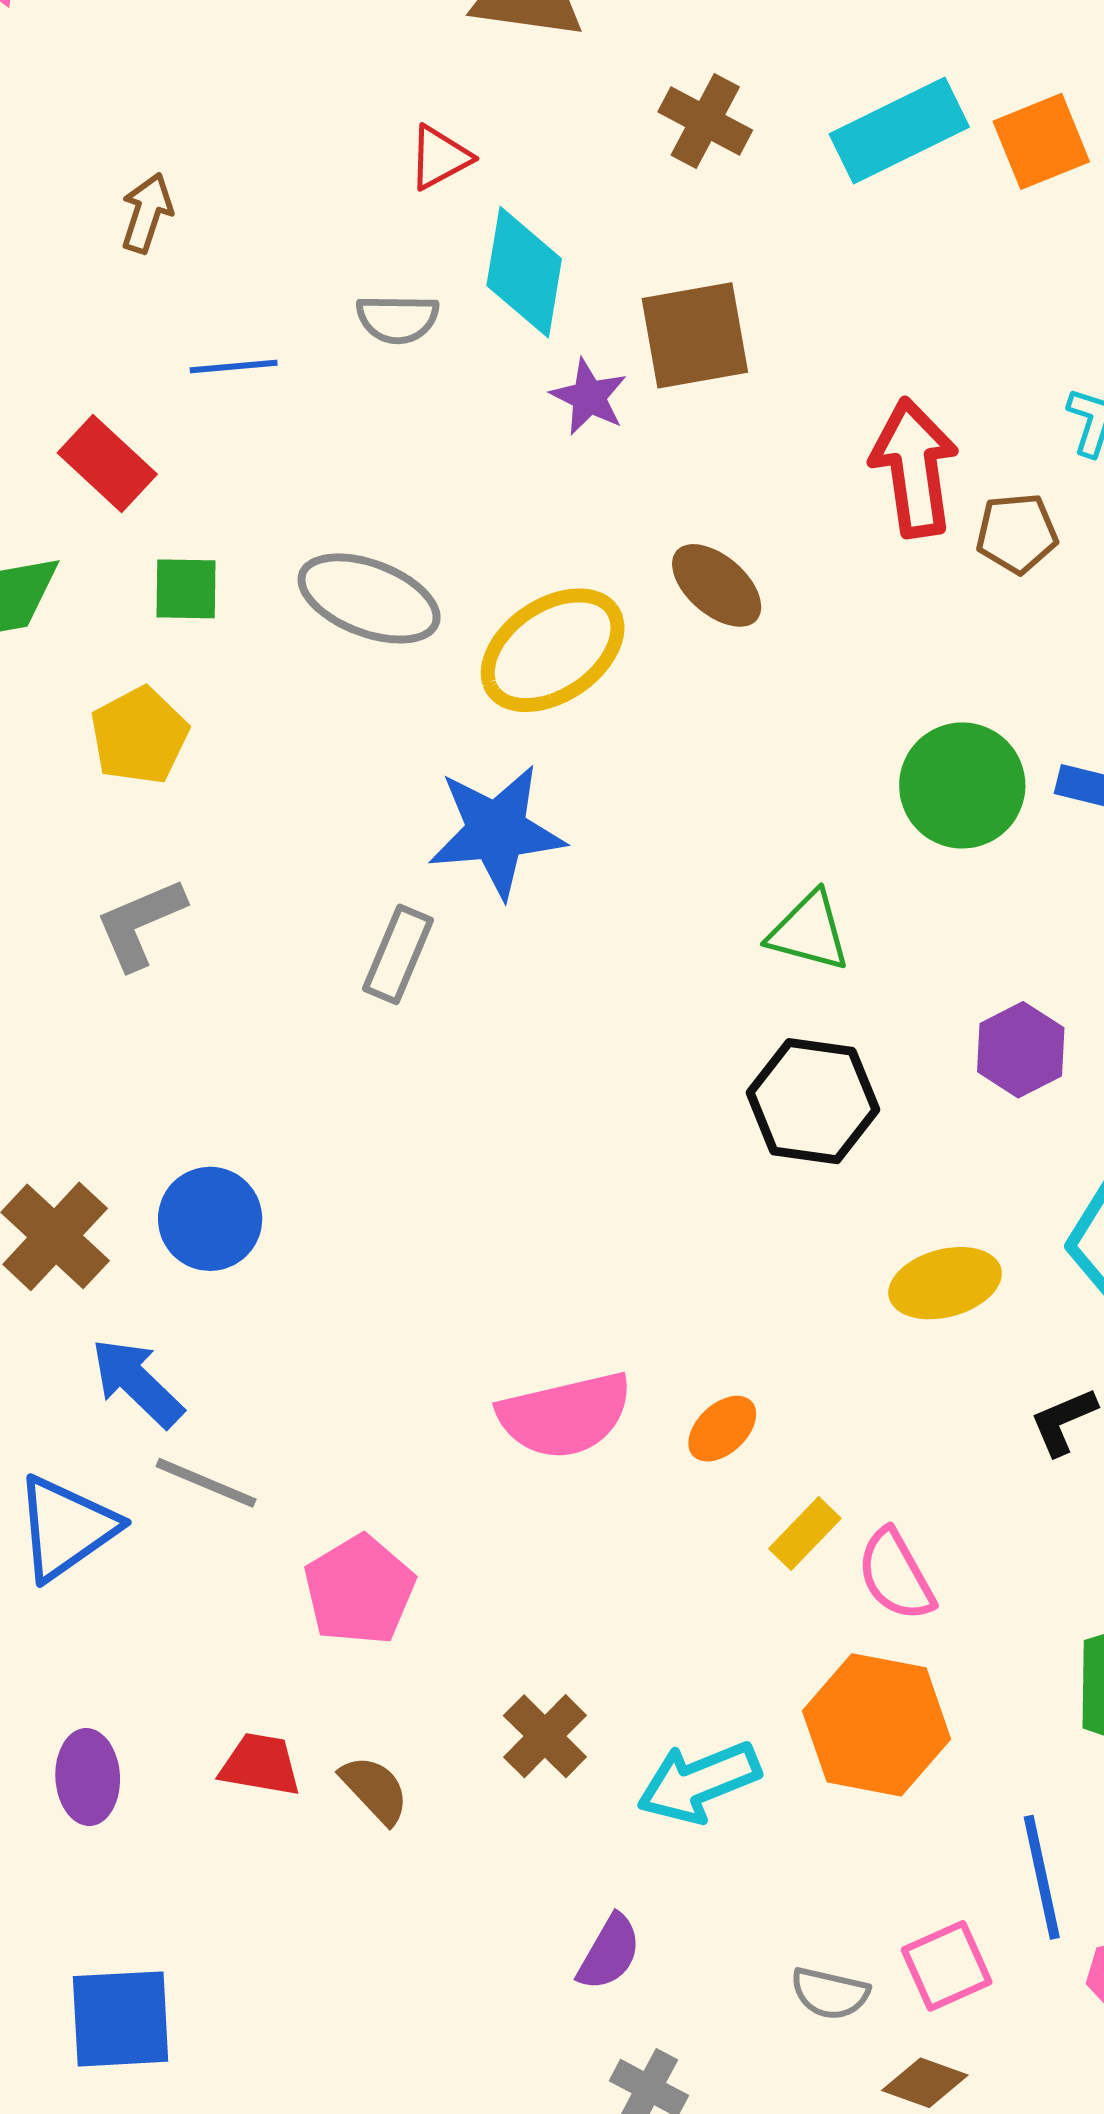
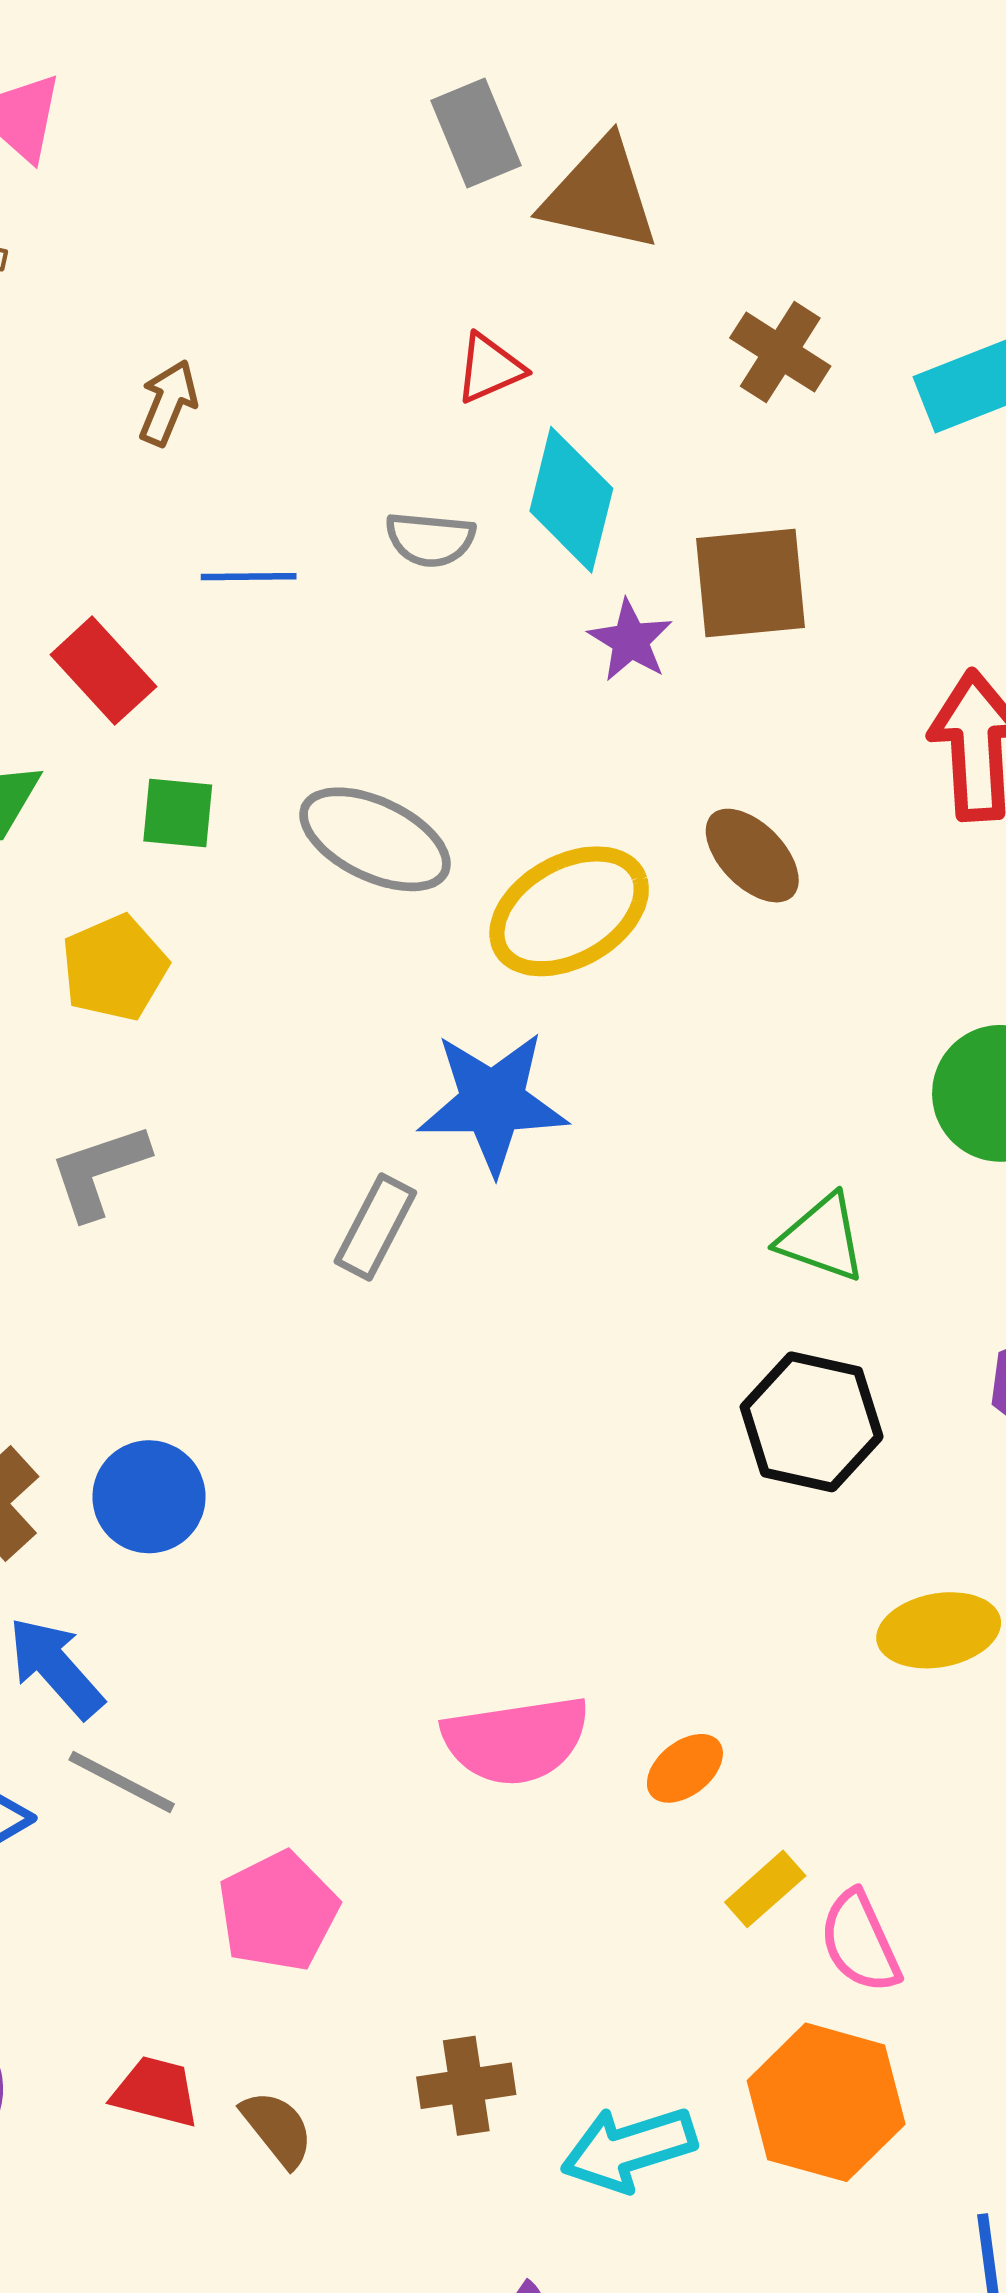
brown cross: (545, 1736) -> (466, 2086), turned 32

